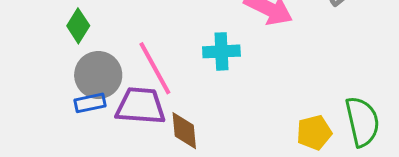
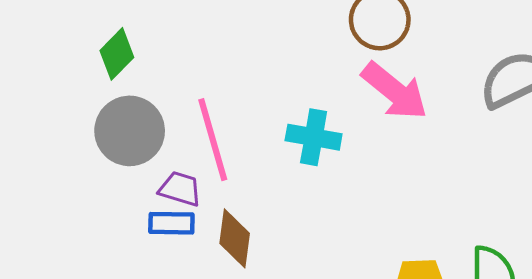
blue rectangle: (90, 103) -> (171, 223), moved
purple trapezoid: (141, 106) -> (180, 189), size x0.6

